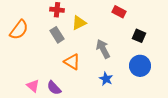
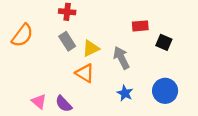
red rectangle: (119, 12) -> (140, 26), moved, turned -32
yellow triangle: (79, 23) -> (91, 48), moved
blue circle: (140, 66) -> (165, 91), moved

